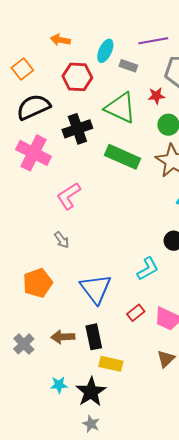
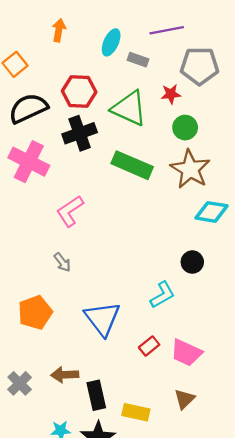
orange arrow: (60, 40) -> (59, 30), turned 90
red hexagon: (77, 77) -> (79, 91), moved
black rectangle: (94, 337) -> (96, 395), moved
yellow rectangle: (111, 364) -> (136, 412), moved

